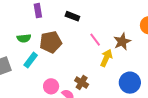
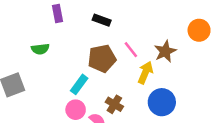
brown pentagon: (51, 42) -> (102, 58), moved
cyan rectangle: (31, 60) -> (79, 84), moved
blue circle: (130, 83) -> (162, 102), moved

